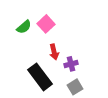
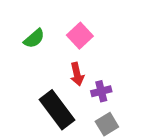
pink square: (46, 24) -> (80, 36), moved

